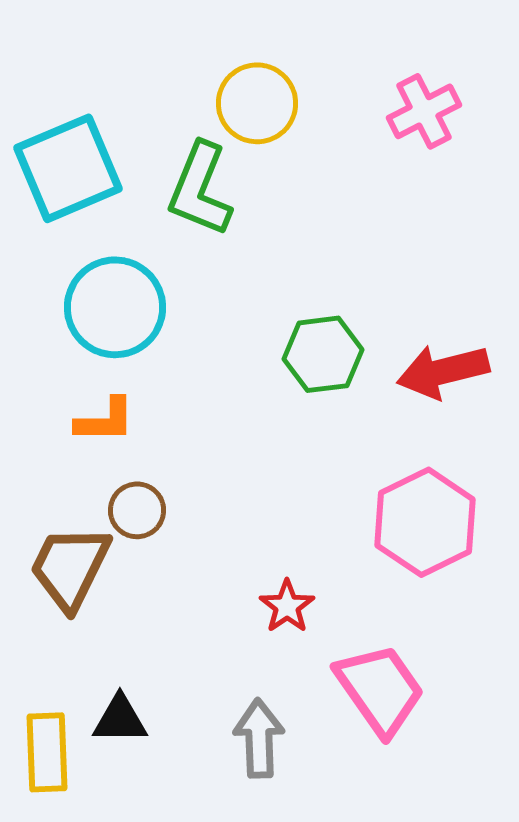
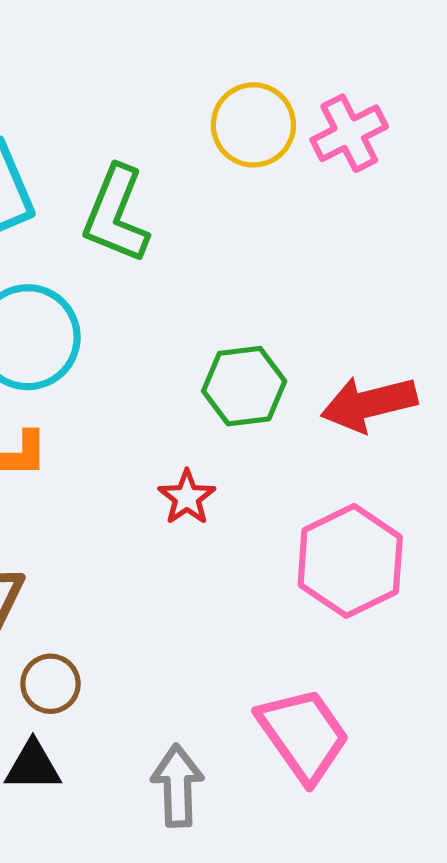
yellow circle: (257, 103) -> (253, 125), moved
brown circle: (137, 510) -> (50, 684), moved
red star: (287, 606) -> (187, 497), moved

